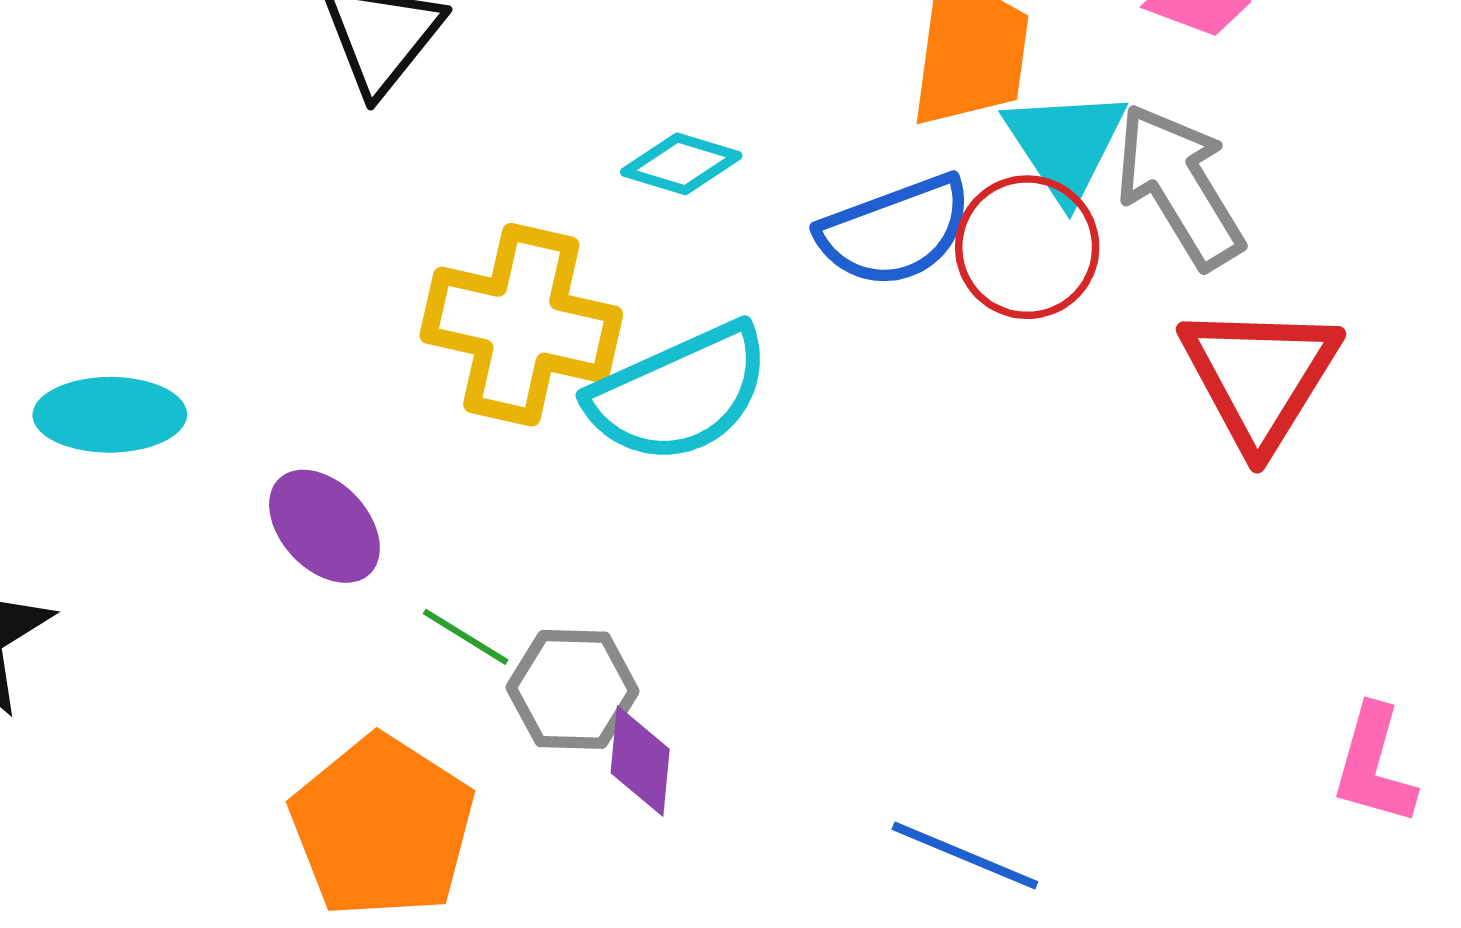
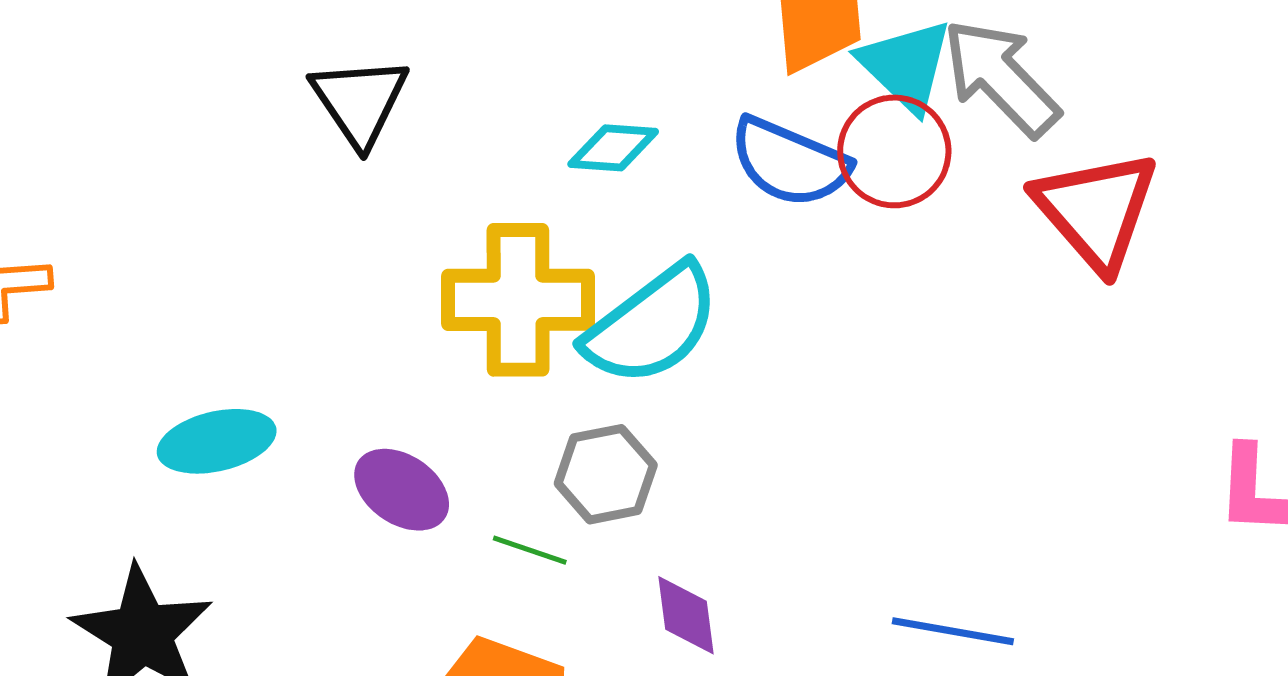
blue semicircle: (895, 231) -> (790, 162), turned 56
gray hexagon: (573, 689) -> (606, 474), moved

